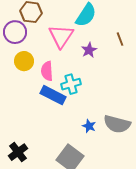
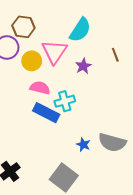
yellow circle: (24, 61) -> (32, 61), moved
pink semicircle: (47, 71) -> (40, 88), turned 108

